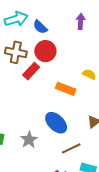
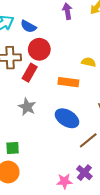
gray star: (29, 140) -> (27, 107), moved

